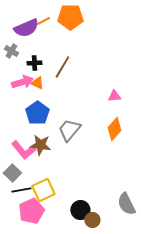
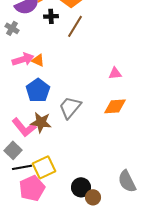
black cross: (34, 63) -> (51, 16), moved
brown line: (62, 67) -> (75, 26), moved
orange diamond: (114, 129) -> (115, 106), turned 45

